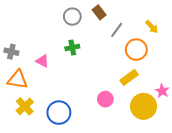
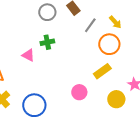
yellow arrow: (152, 27) -> (115, 22), moved
pink triangle: (42, 61) -> (28, 55), moved
yellow circle: (144, 106) -> (116, 99), size x0.7

